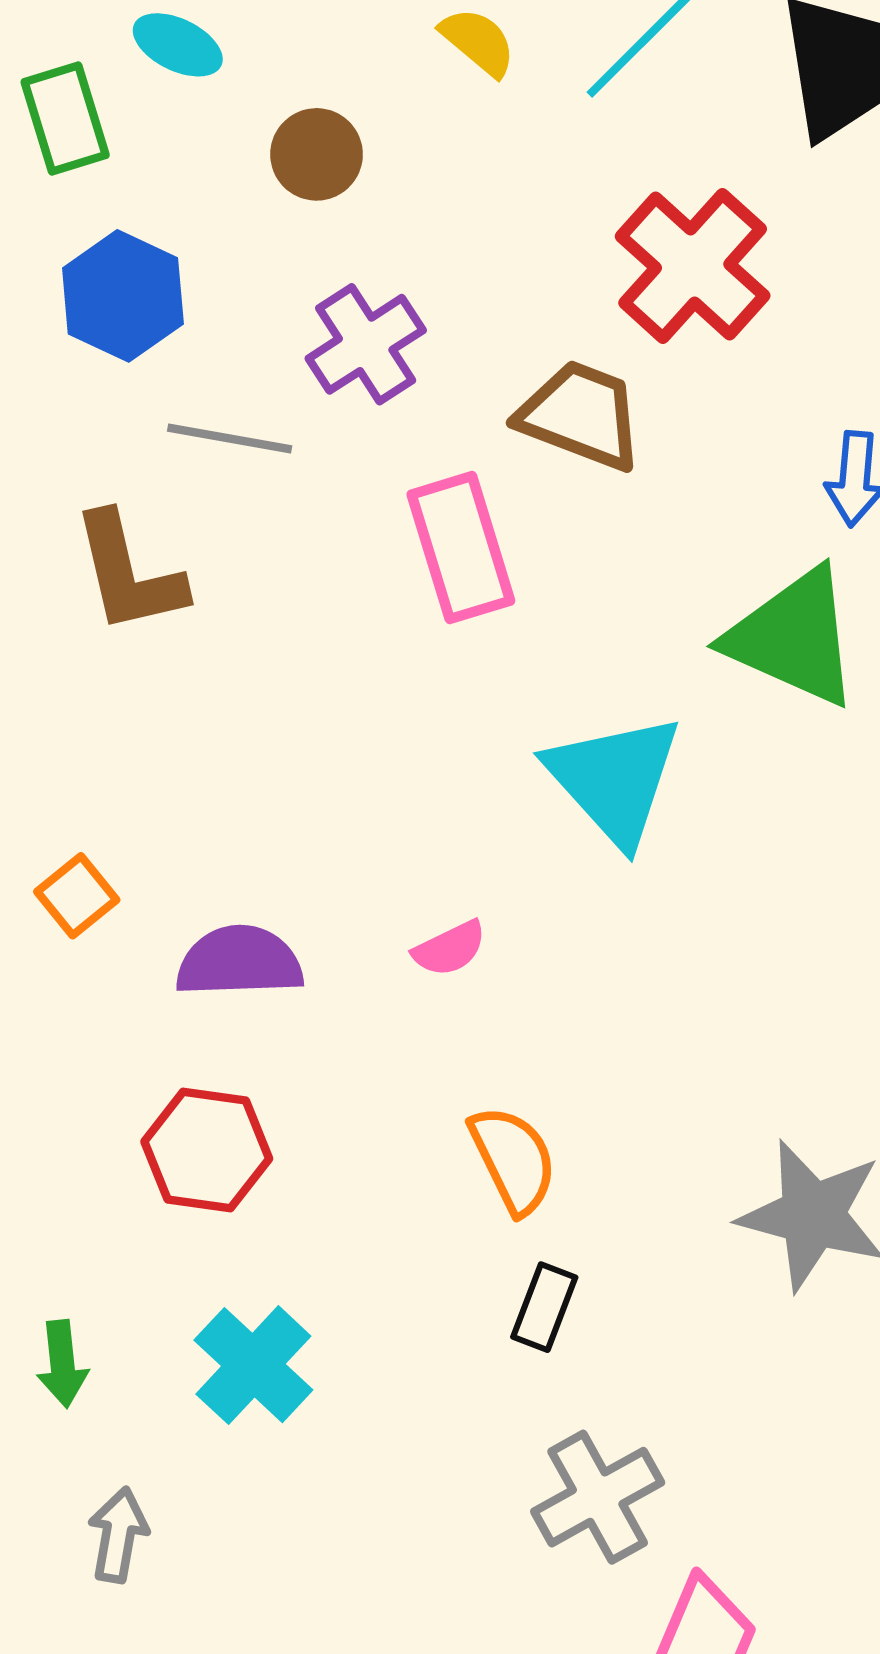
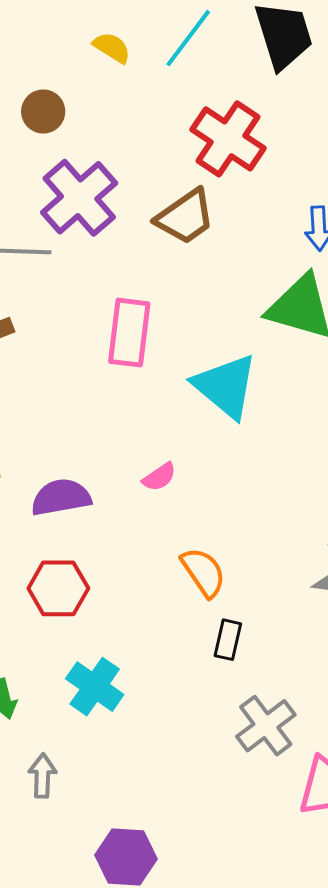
purple cross: (366, 344) -> (79, 198), size x1.4
brown trapezoid: (581, 415) -> (185, 217), turned 132
pink rectangle: (461, 548) -> (129, 333), moved, turned 32

